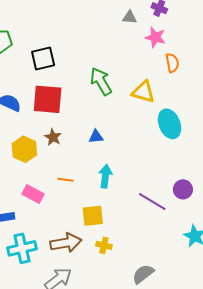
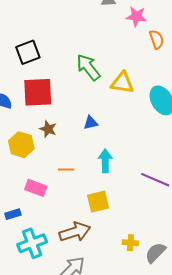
yellow triangle: (143, 92) -> (122, 83), moved
yellow cross: (104, 245) -> (130, 243), moved

